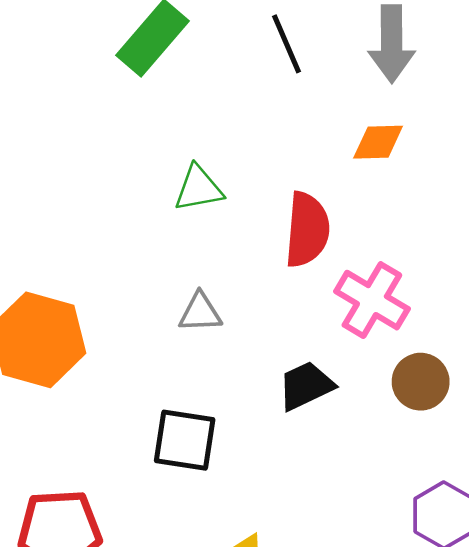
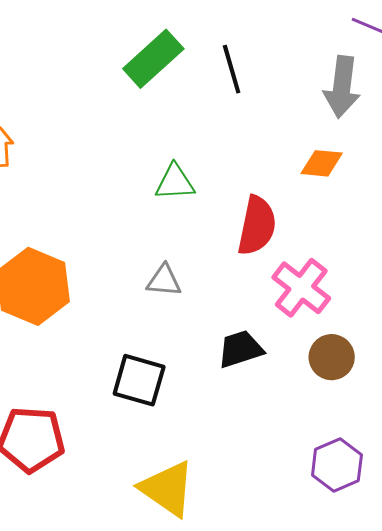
black line: (286, 44) -> (232, 69), moved

